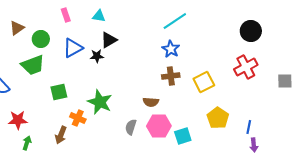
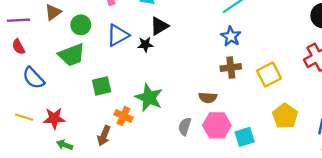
green arrow: (27, 143) -> (65, 145), turned -88

